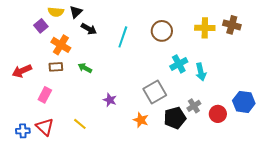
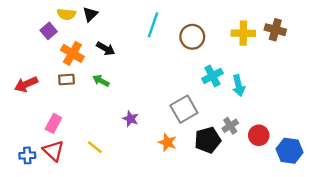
black arrow: (89, 29) -> (106, 49), moved
cyan line: (123, 37) -> (153, 25), moved
pink rectangle: (45, 95) -> (53, 123), moved
blue hexagon: (244, 102) -> (290, 151), moved

